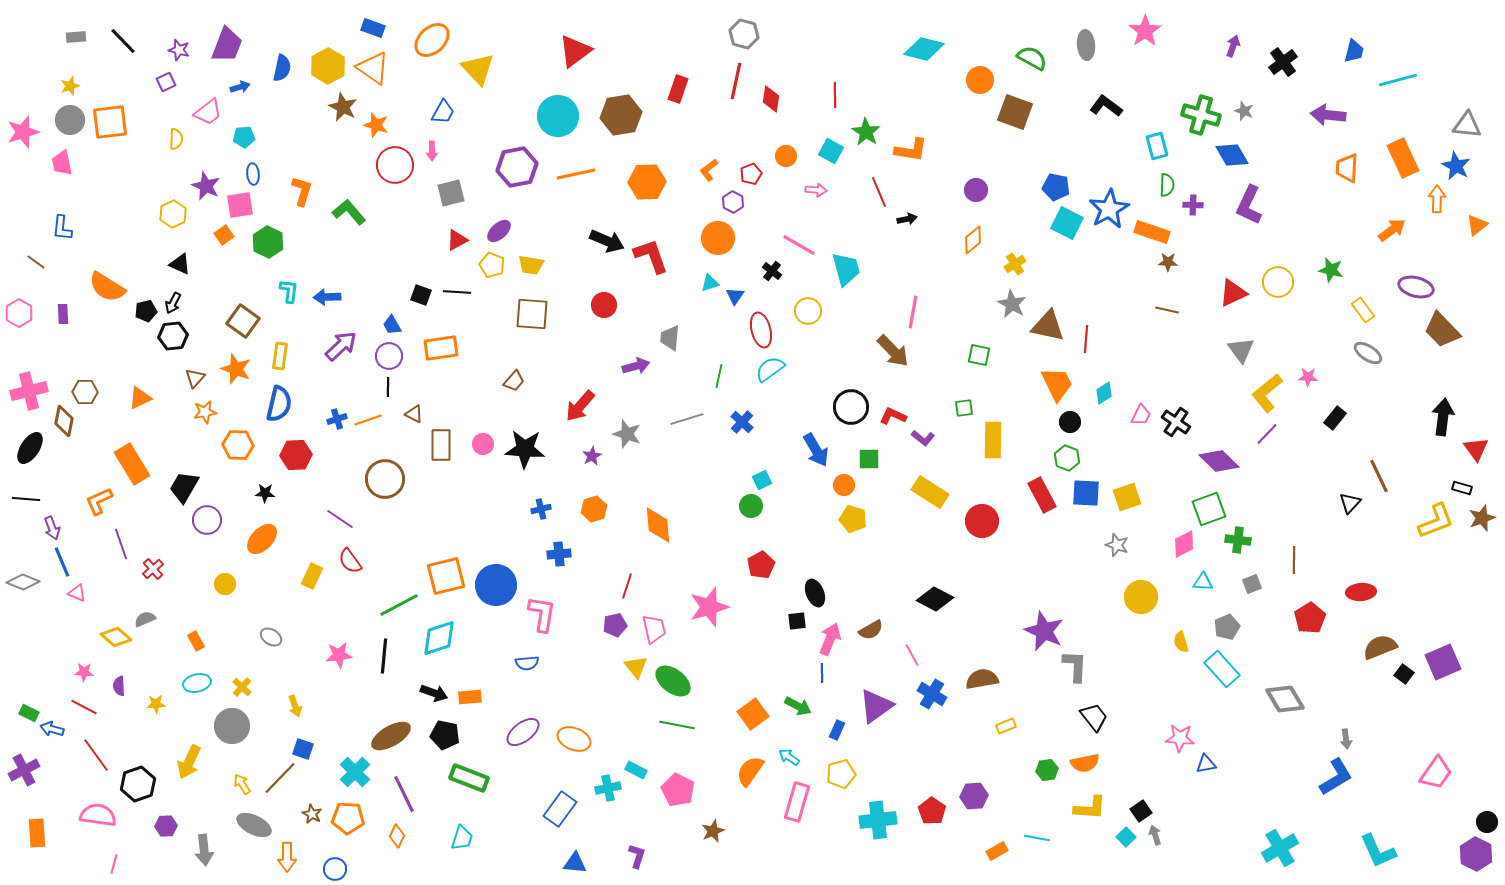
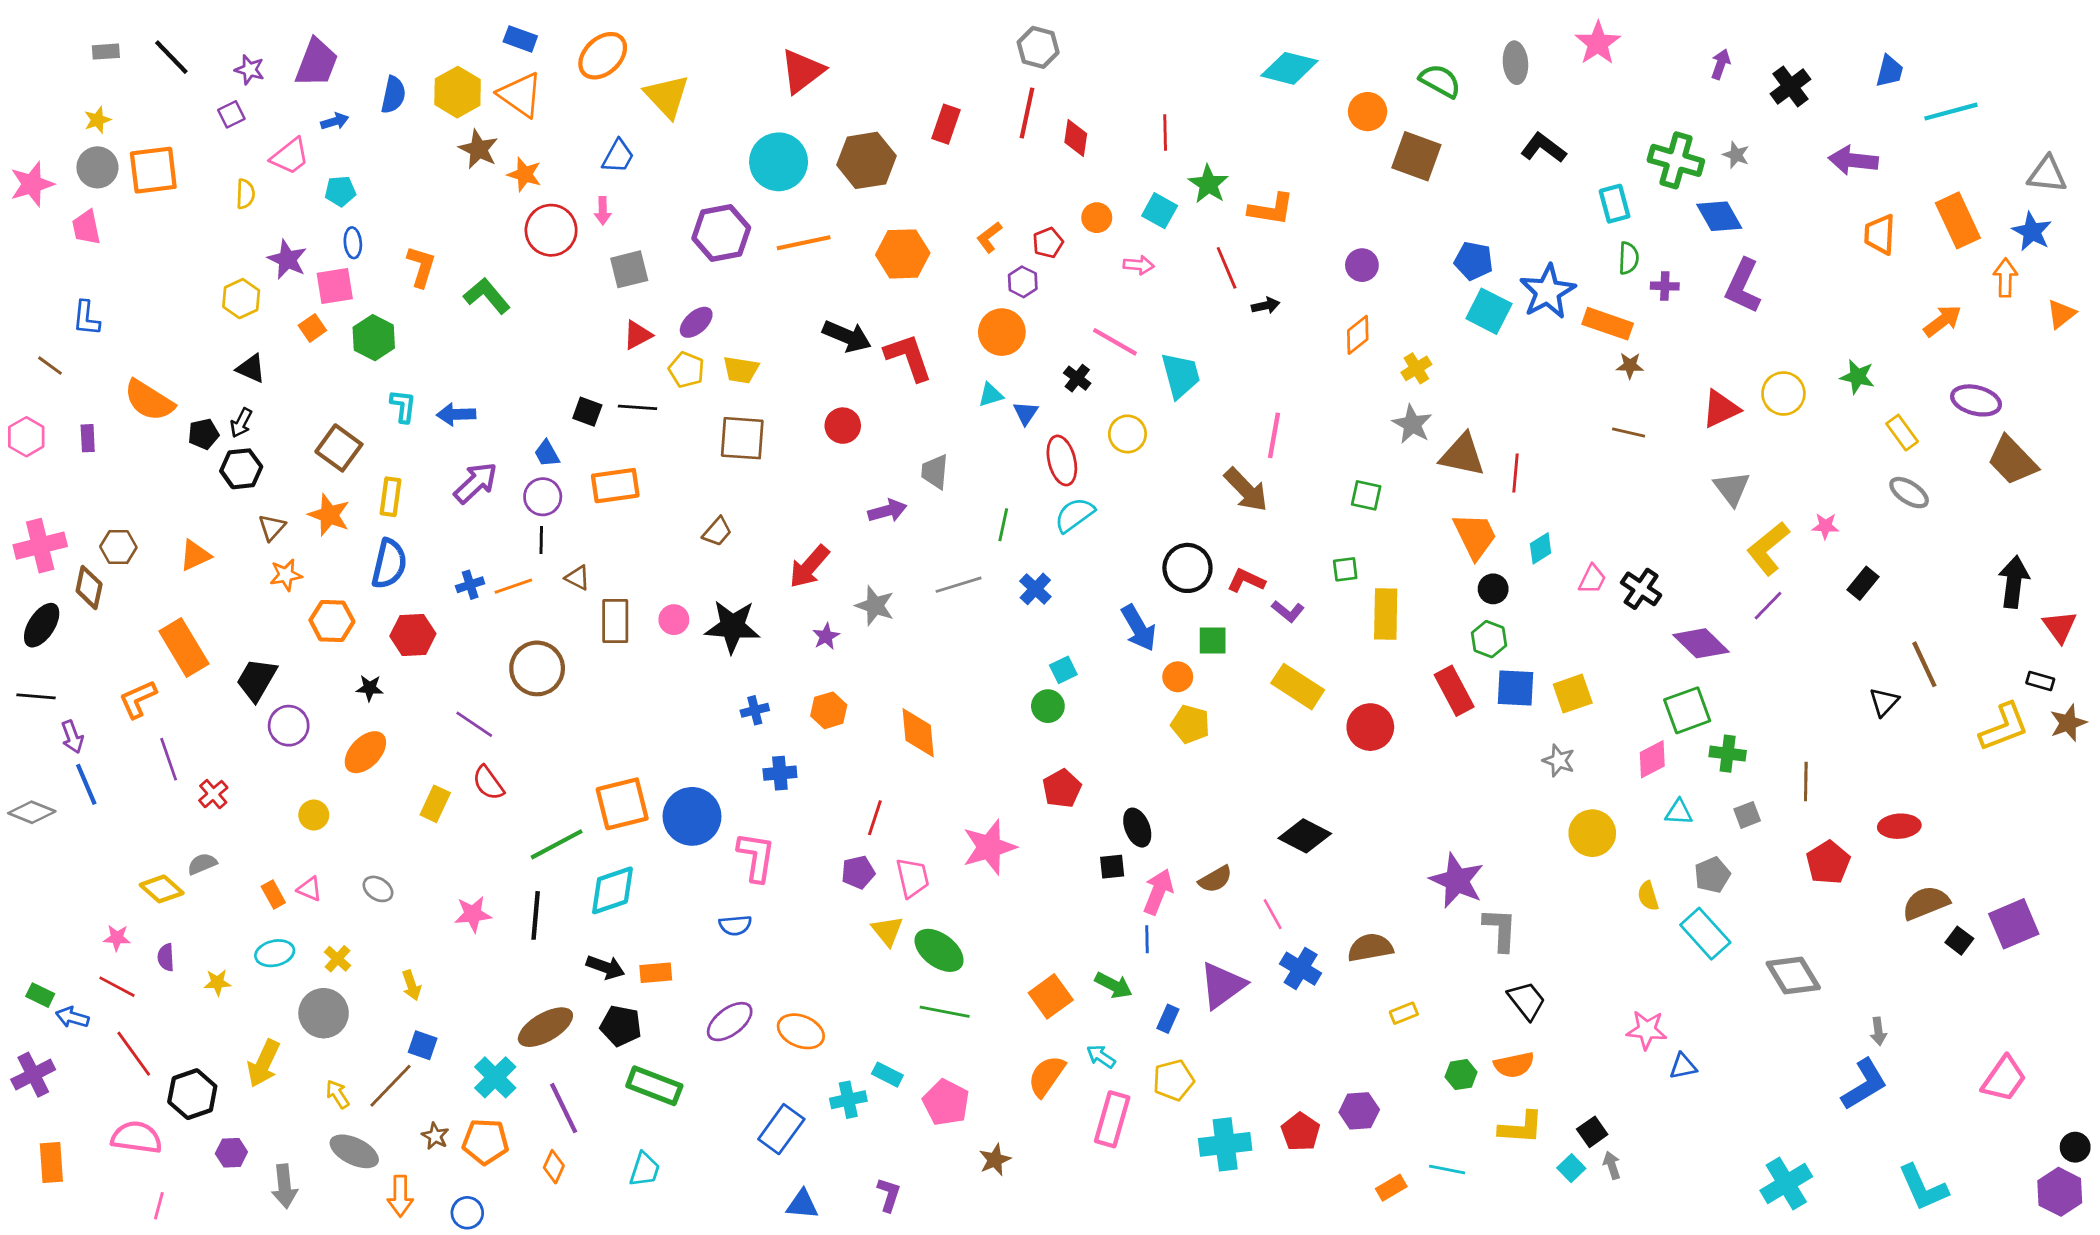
pink triangle: (77, 593) -> (310, 889), moved

